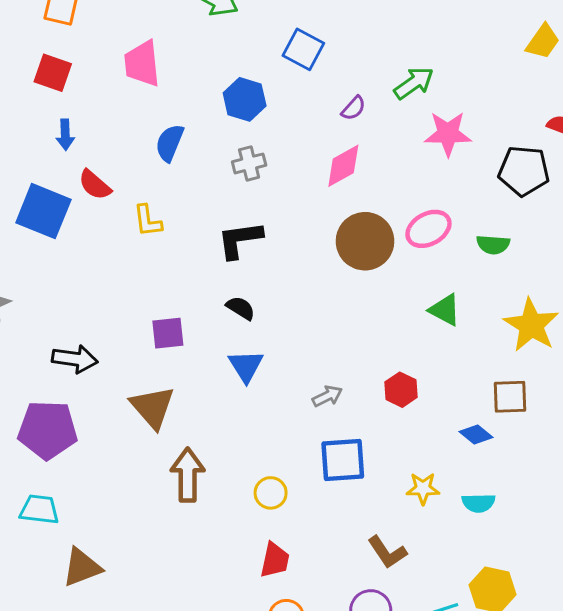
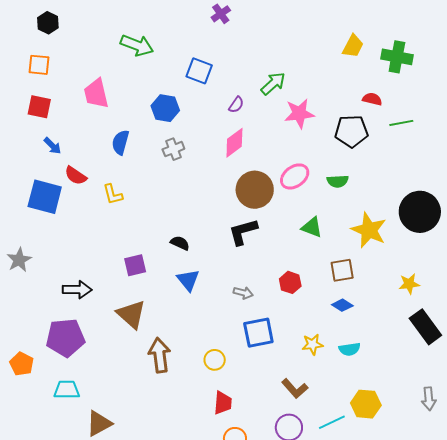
blue arrow: (65, 135) -> (52, 146), turned -36
black L-shape: (240, 240) -> (243, 232), moved
gray arrow: (327, 396) -> (243, 293), turned 48
brown square: (510, 397) -> (342, 270), moved

